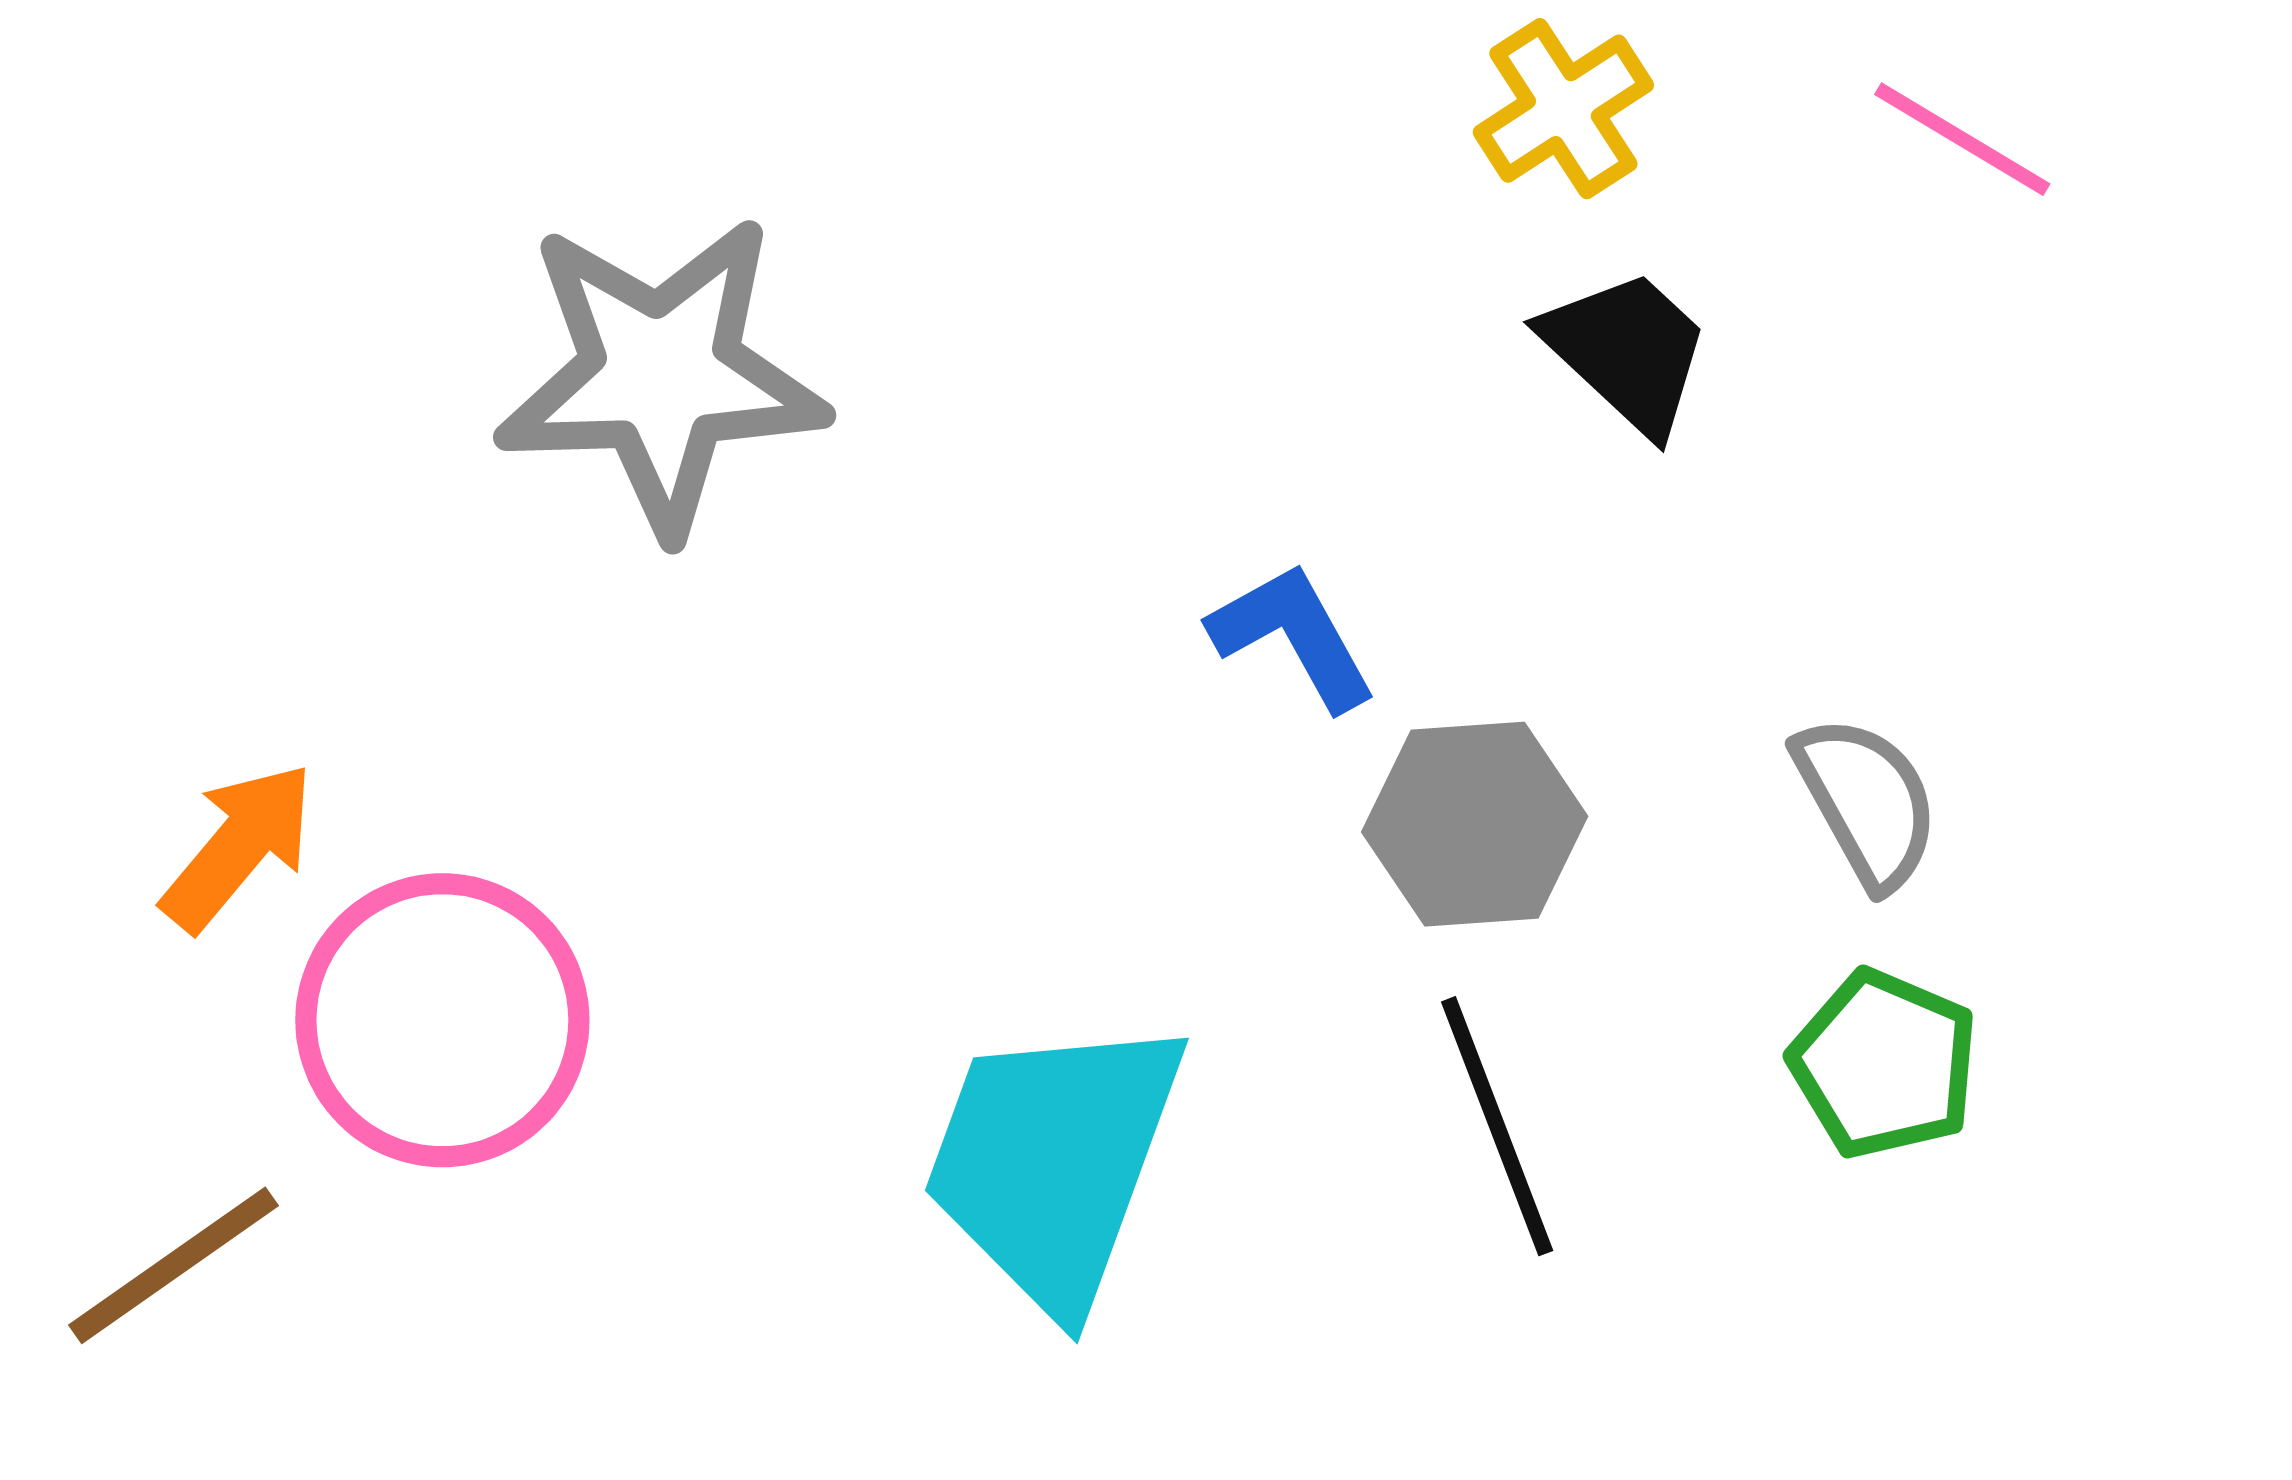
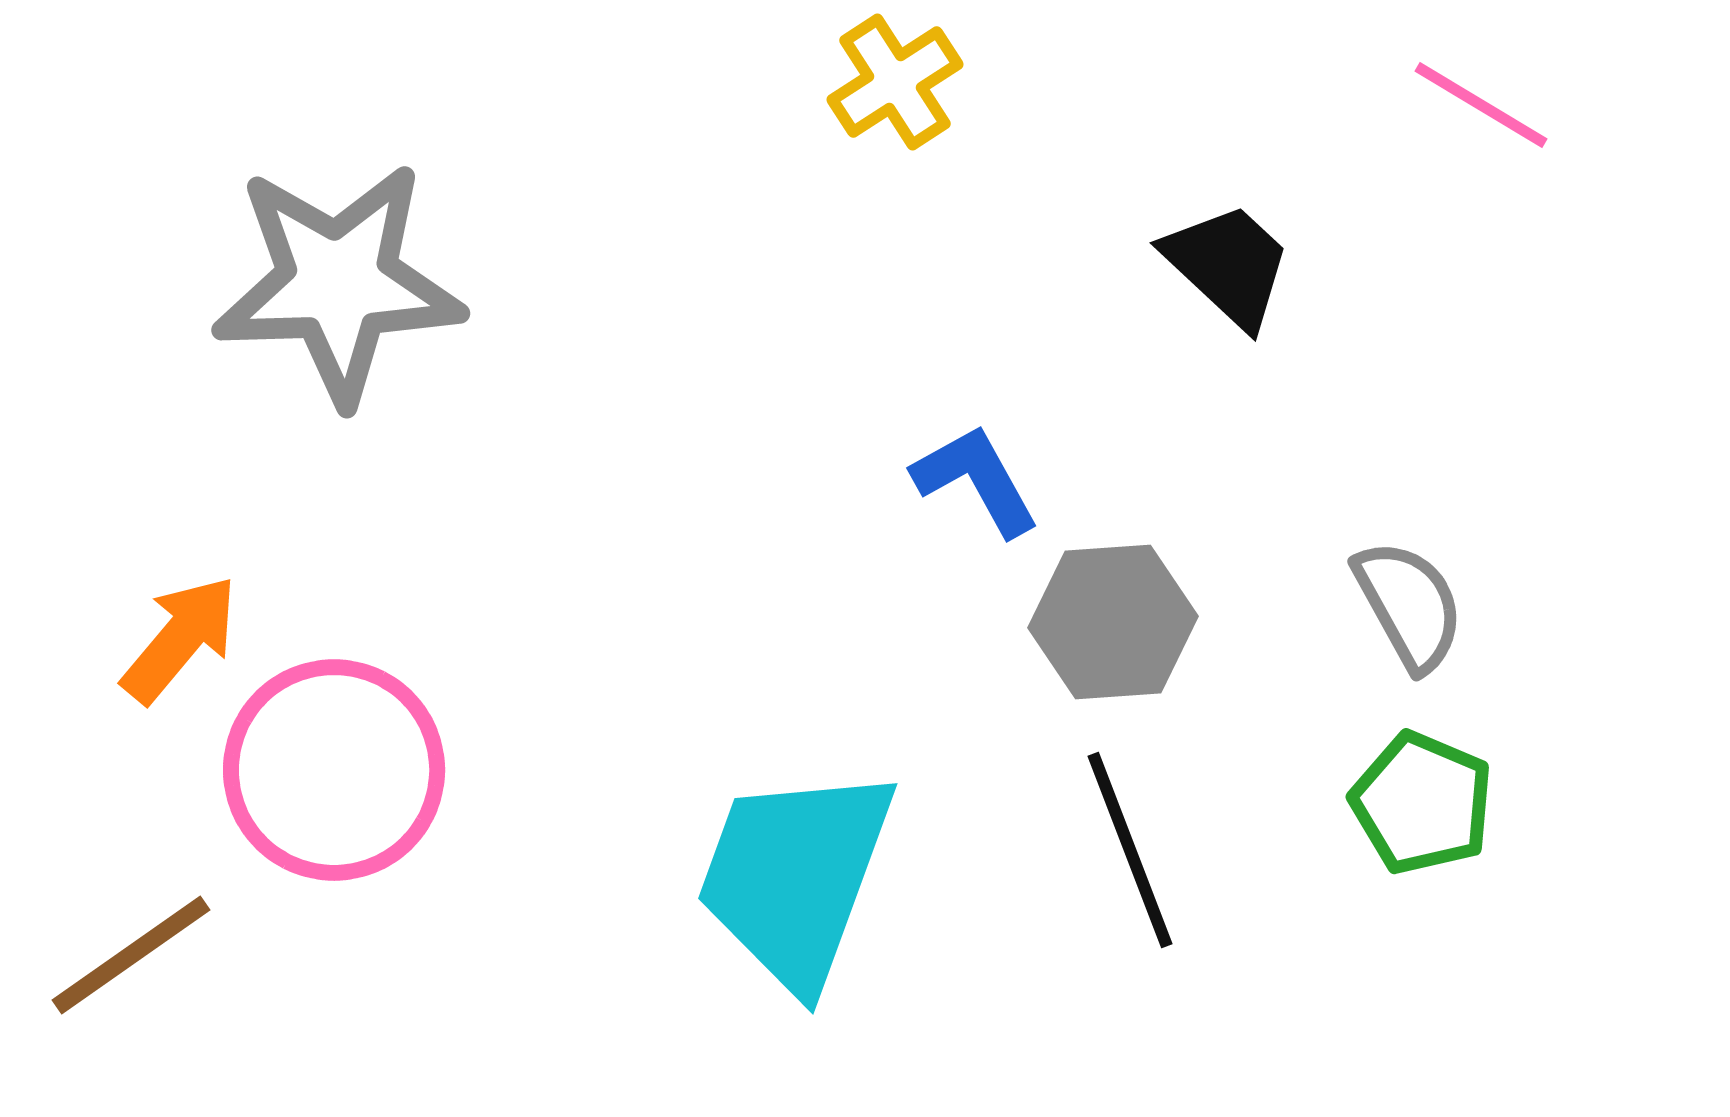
yellow cross: (1563, 109) -> (895, 82), moved
gray star: (661, 375) -> (338, 283), moved

